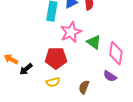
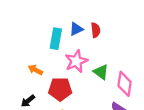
orange arrow: (11, 59) -> (35, 70), moved

